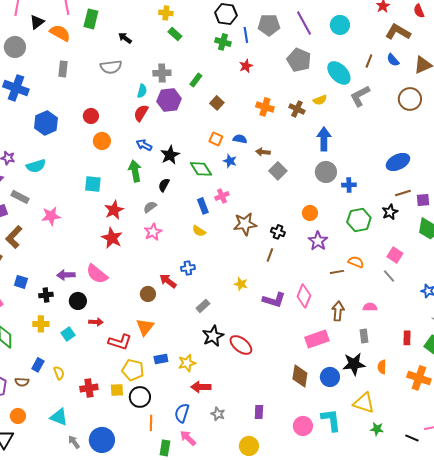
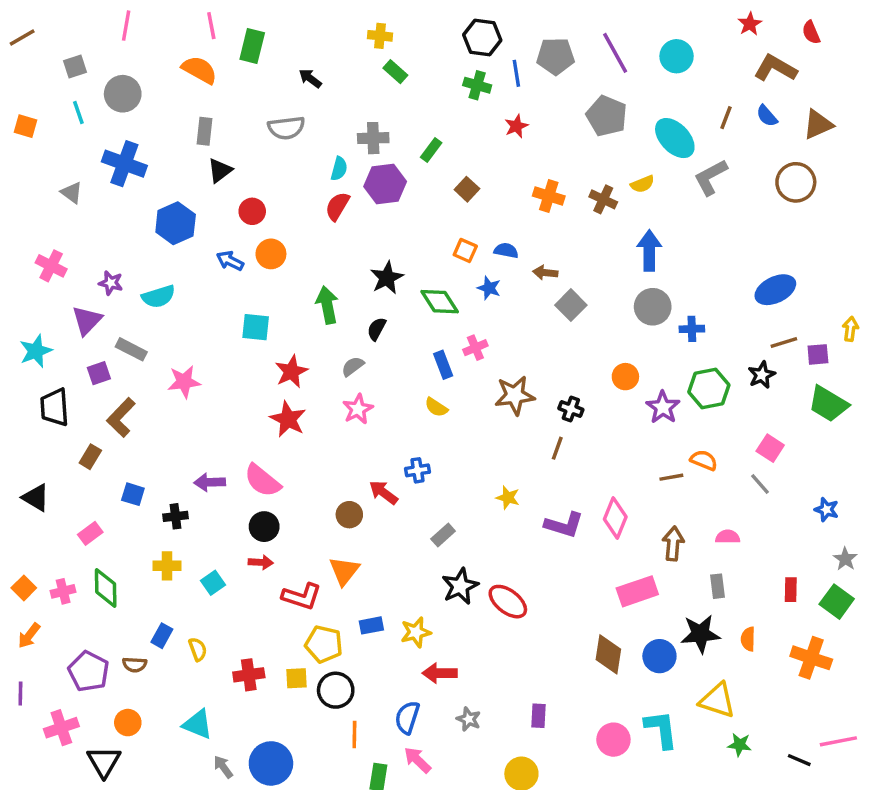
black triangle: (37, 22) -> (220, 170), moved
blue arrow: (144, 145) -> (230, 261), moved
purple star: (318, 241) -> (663, 407), moved
black circle: (78, 301) -> (264, 527), moved

